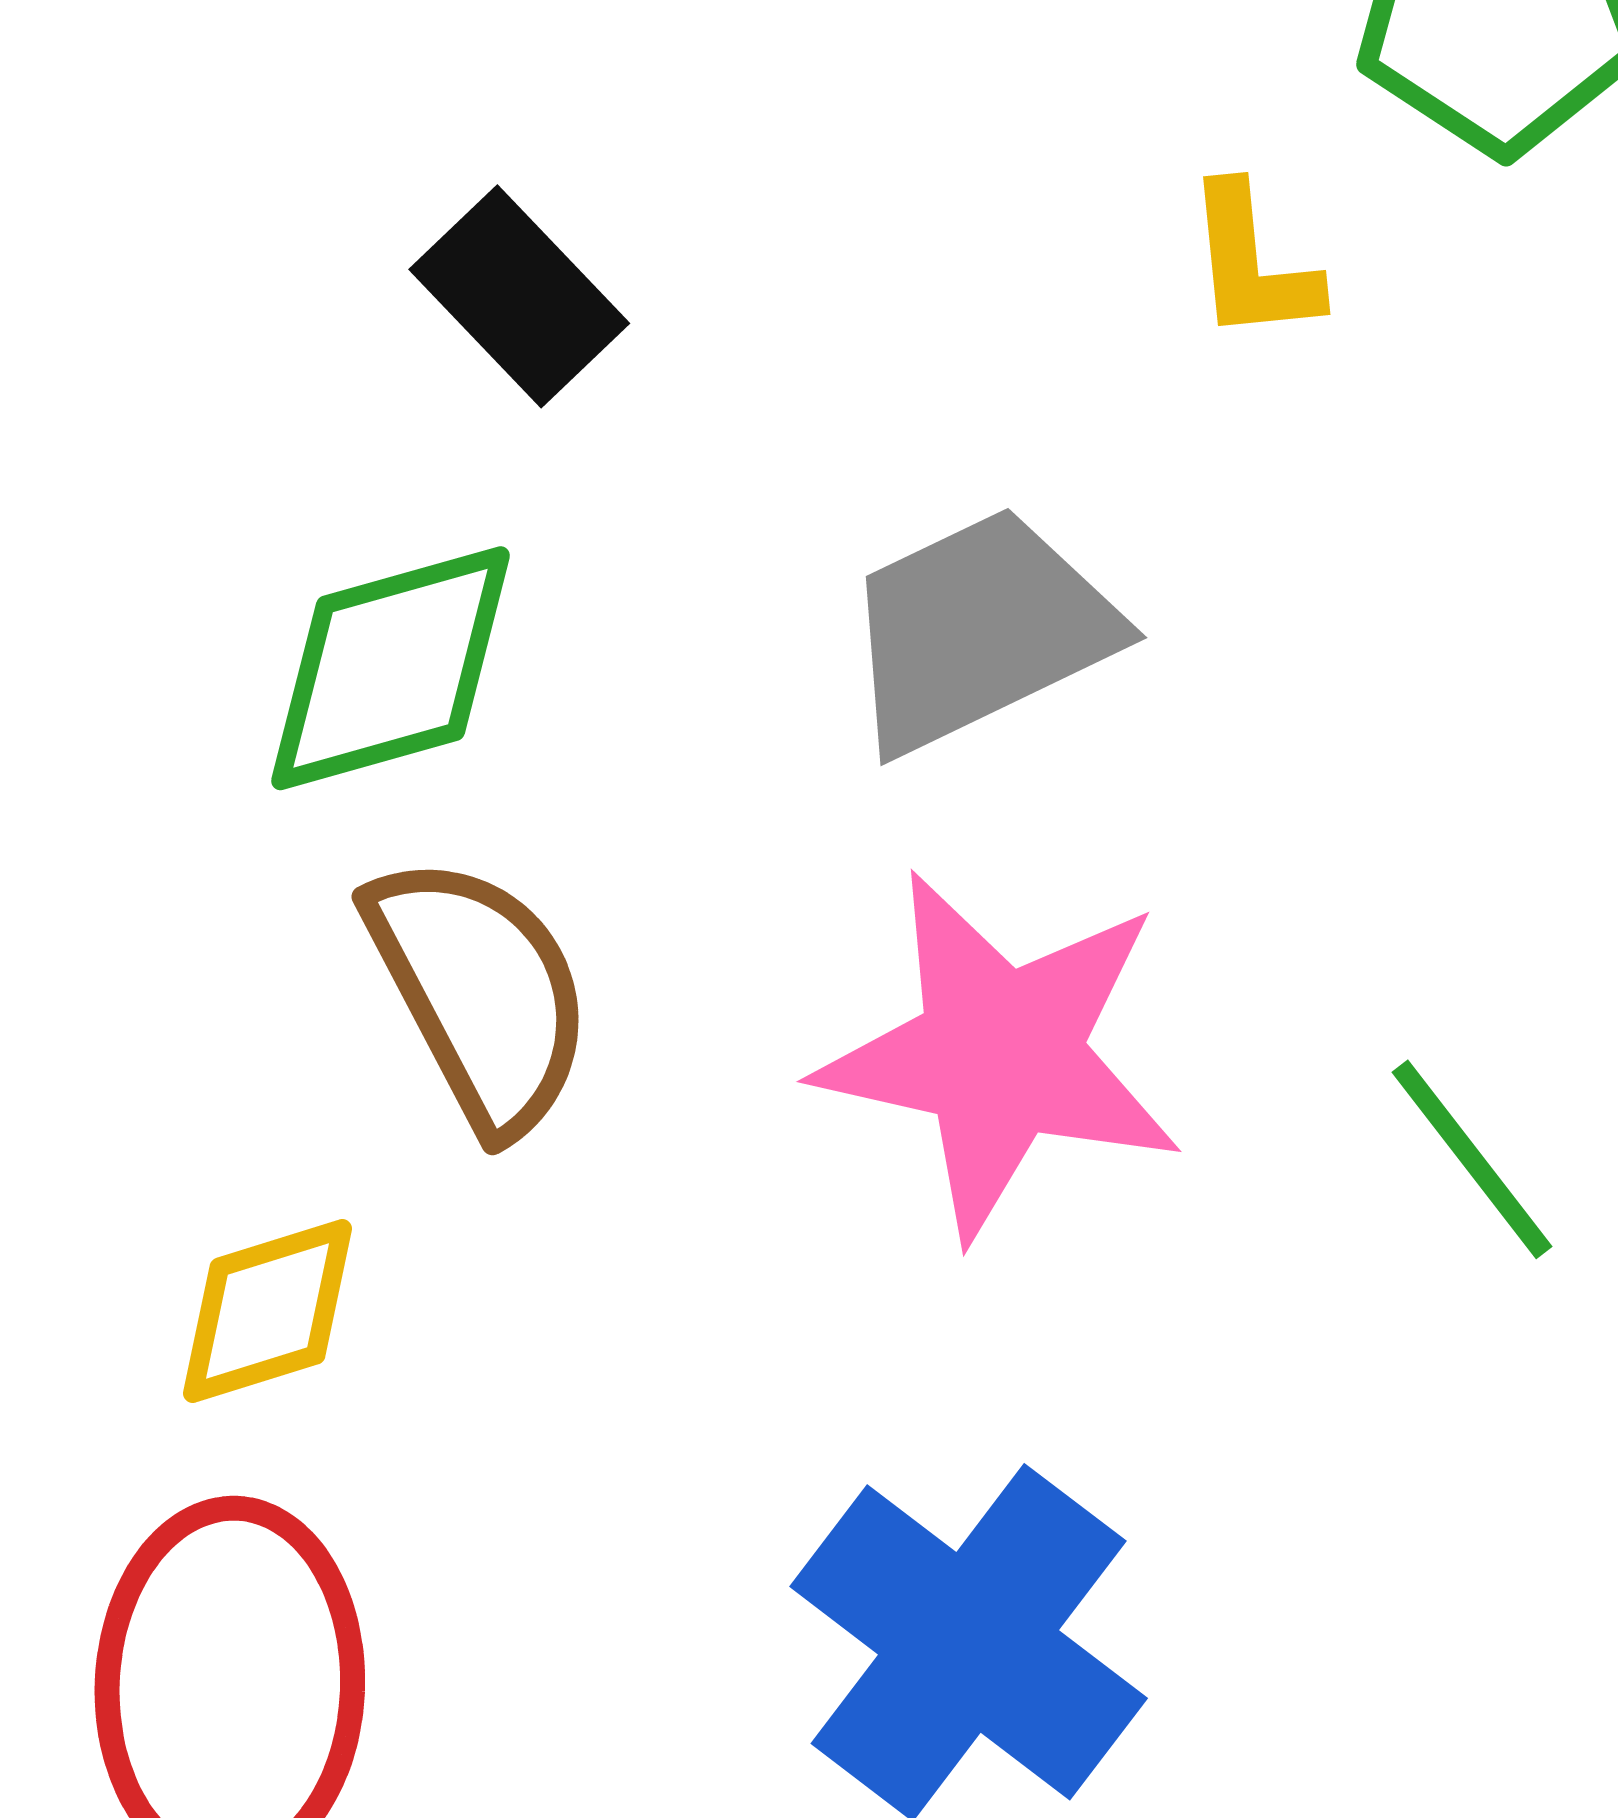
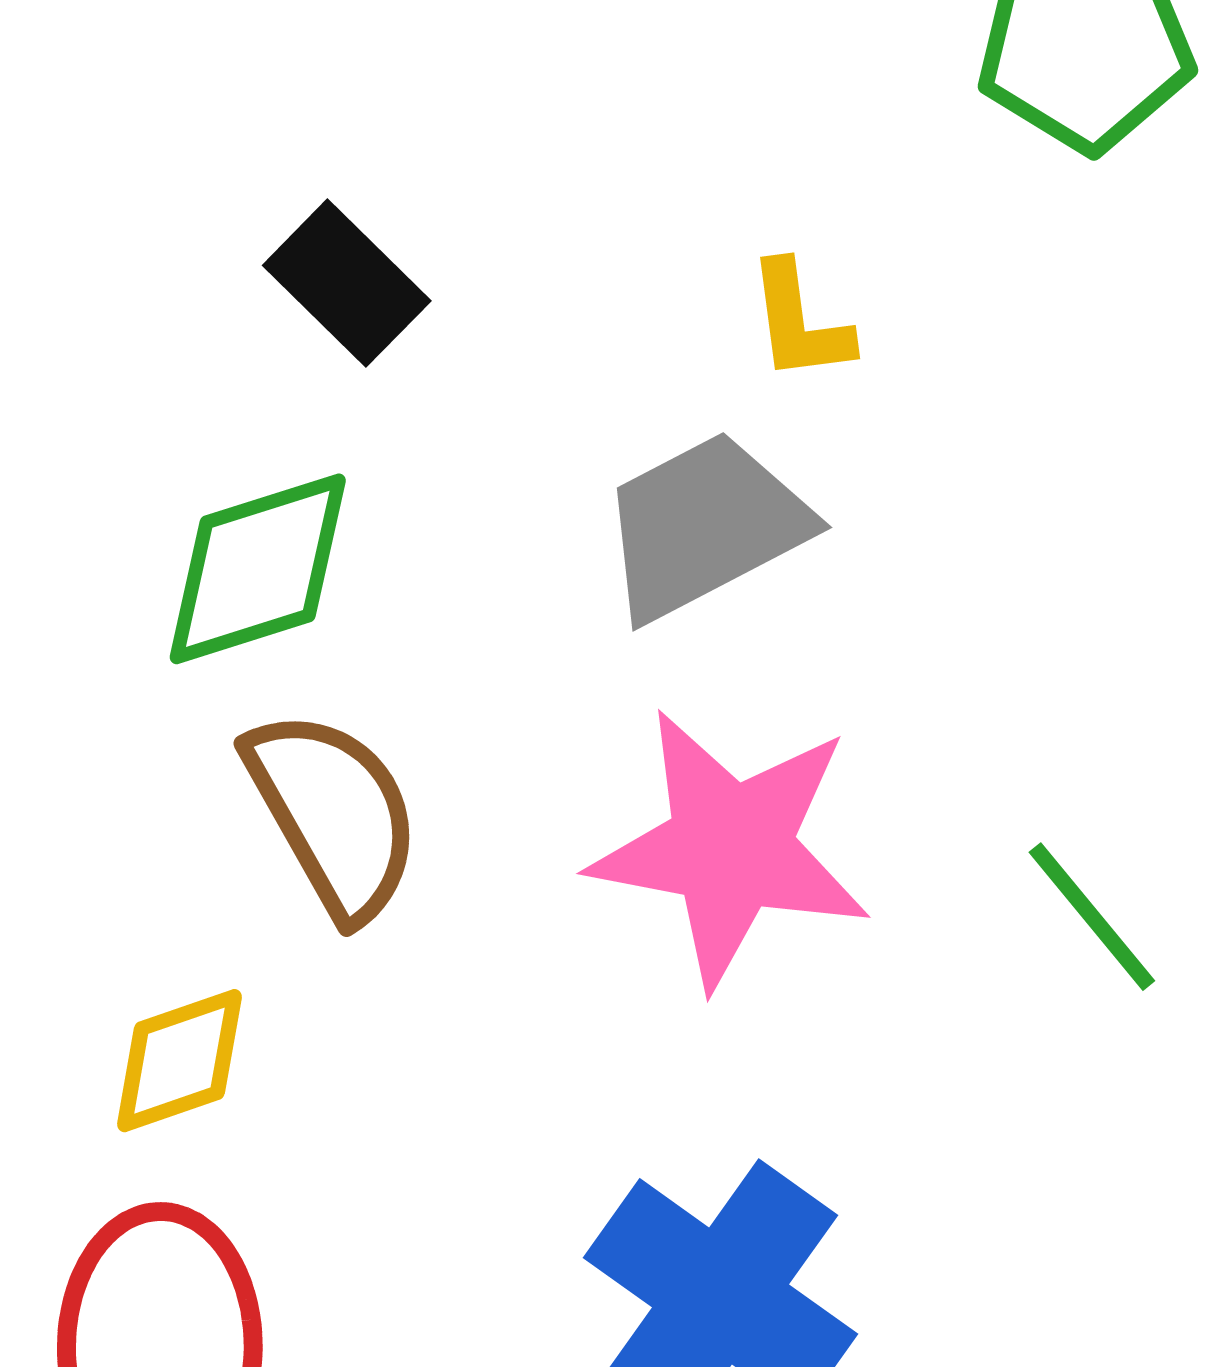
yellow L-shape: (1252, 264) -> (799, 322), moved

